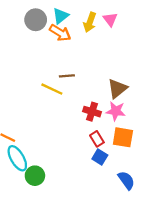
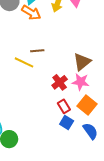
red cross: (92, 112) -> (60, 82), turned 35
orange square: (123, 137) -> (87, 105), turned 30
blue semicircle: (126, 180) -> (90, 131), moved

